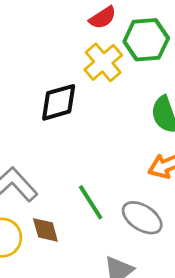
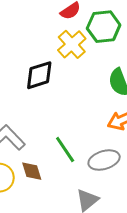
gray ellipse: (142, 218) -> (104, 160), turned -48

